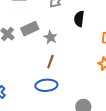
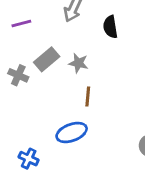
blue ellipse: (46, 85) -> (72, 133), moved

